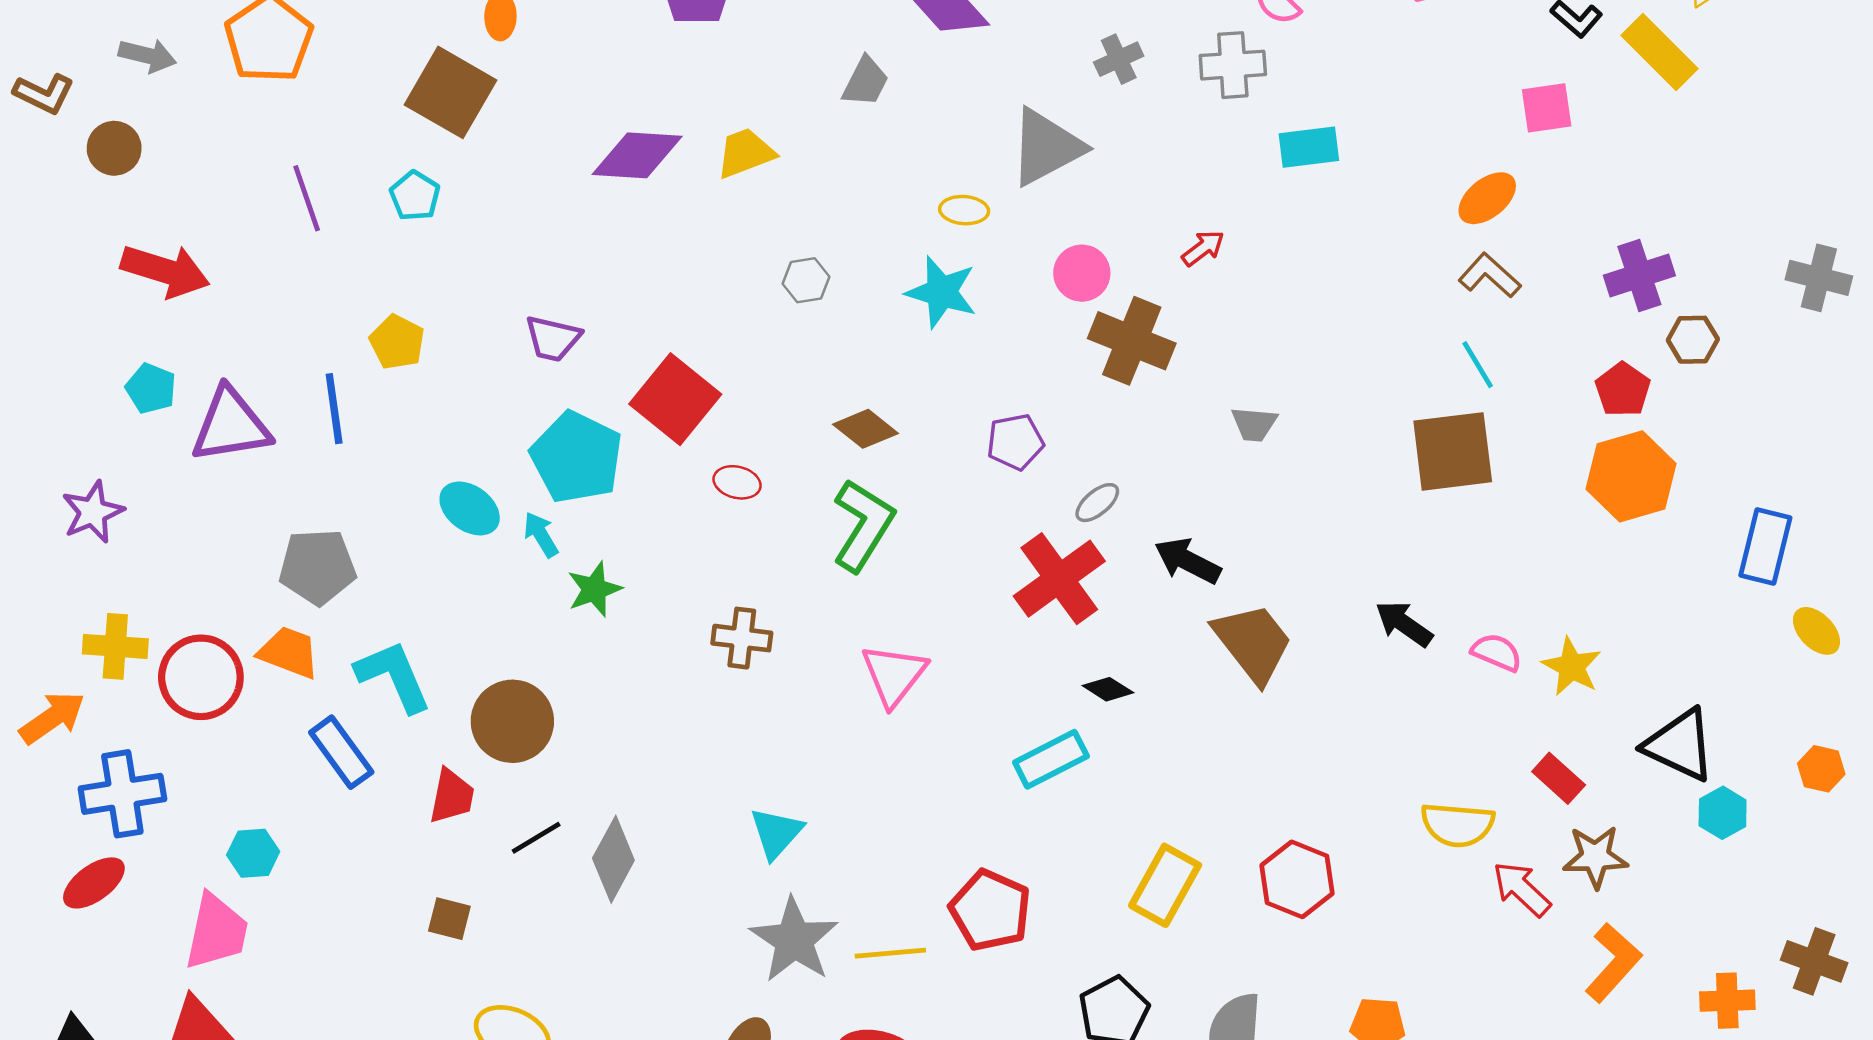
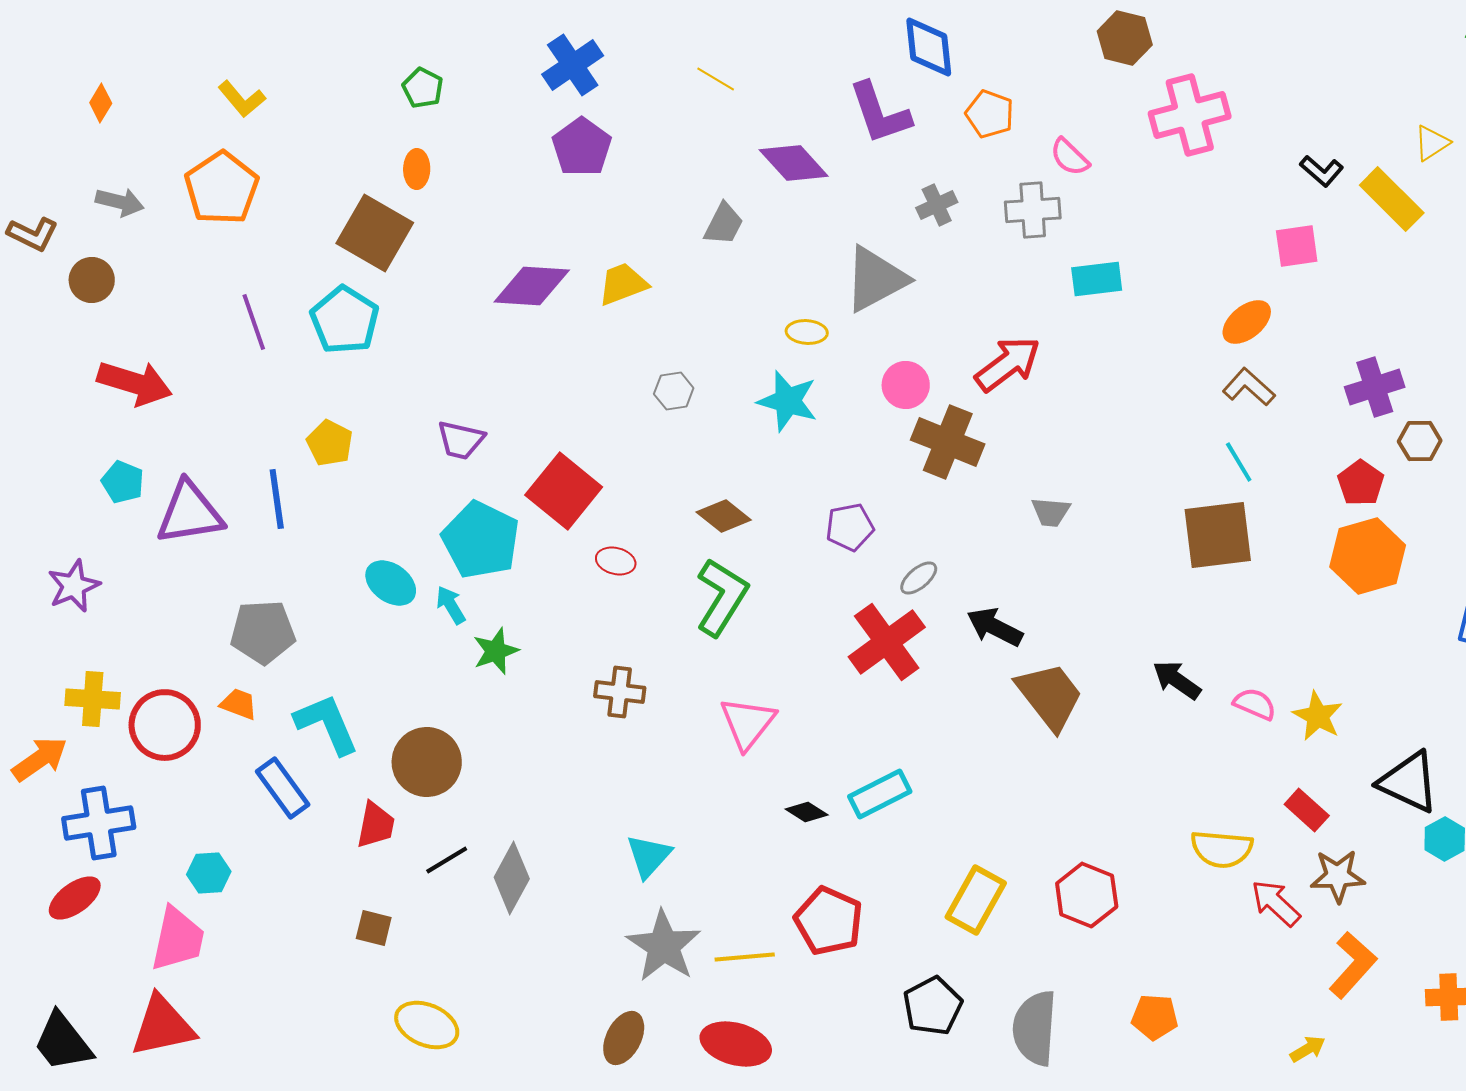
cyan pentagon: (415, 196) -> (345, 320), size x1.6
red arrow: (1203, 248) -> (1008, 364), size x1.8
orange trapezoid: (289, 652) -> (239, 704), size x0.7
black diamond: (1108, 689) -> (807, 812), moved

